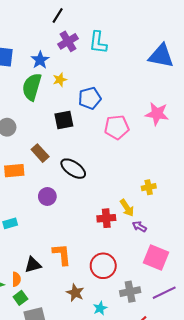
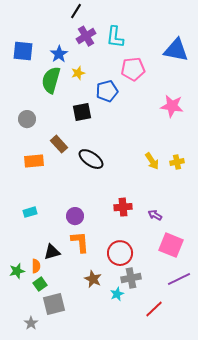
pink pentagon: (117, 127) -> (133, 69), moved
yellow cross: (149, 187) -> (177, 162), moved
purple circle: (47, 196) -> (75, 216), moved
yellow arrow: (127, 208) -> (152, 161), moved
gray cross: (130, 292) -> (131, 278), moved

